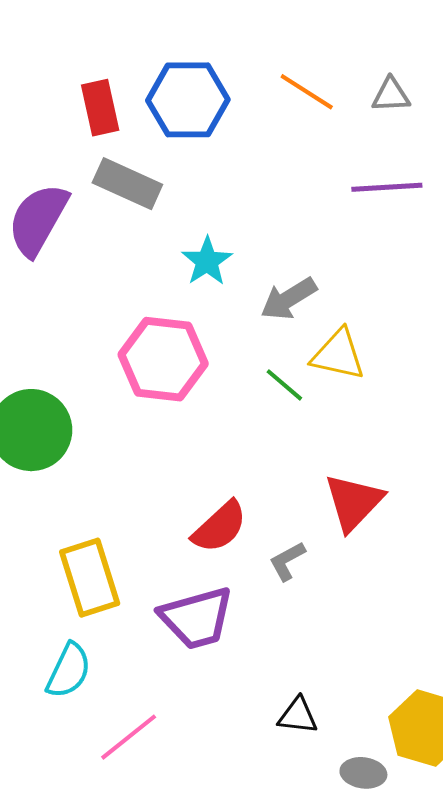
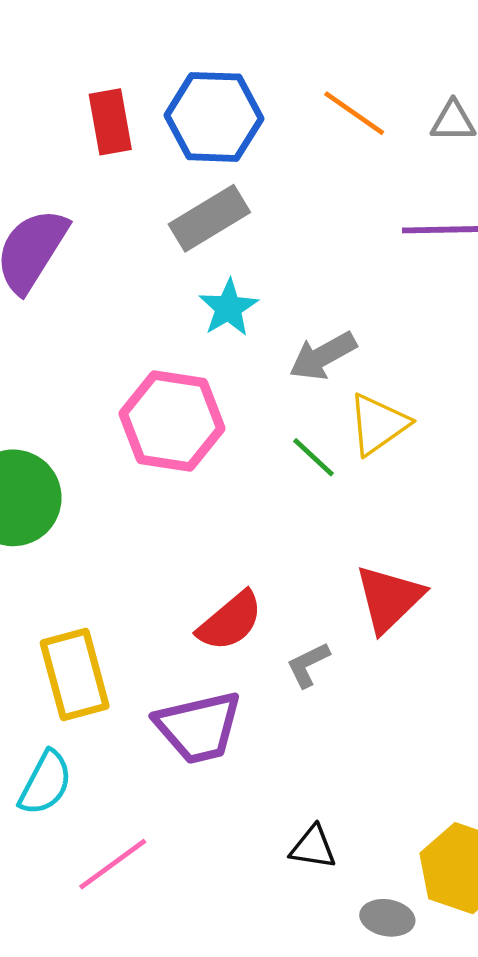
gray rectangle: (127, 184) -> (209, 218), moved, turned -58
yellow triangle: (338, 355) -> (378, 424), turned -50

